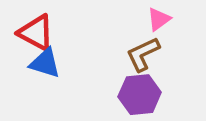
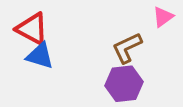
pink triangle: (159, 19) -> (163, 17), moved

